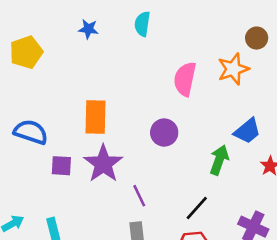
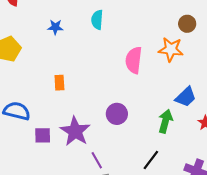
orange star: (233, 69) -> (171, 49), turned 30
orange rectangle: (96, 117) -> (59, 83), moved, size x0.6
purple circle: (164, 133) -> (117, 114), moved
purple line: (139, 196) -> (97, 160), moved

